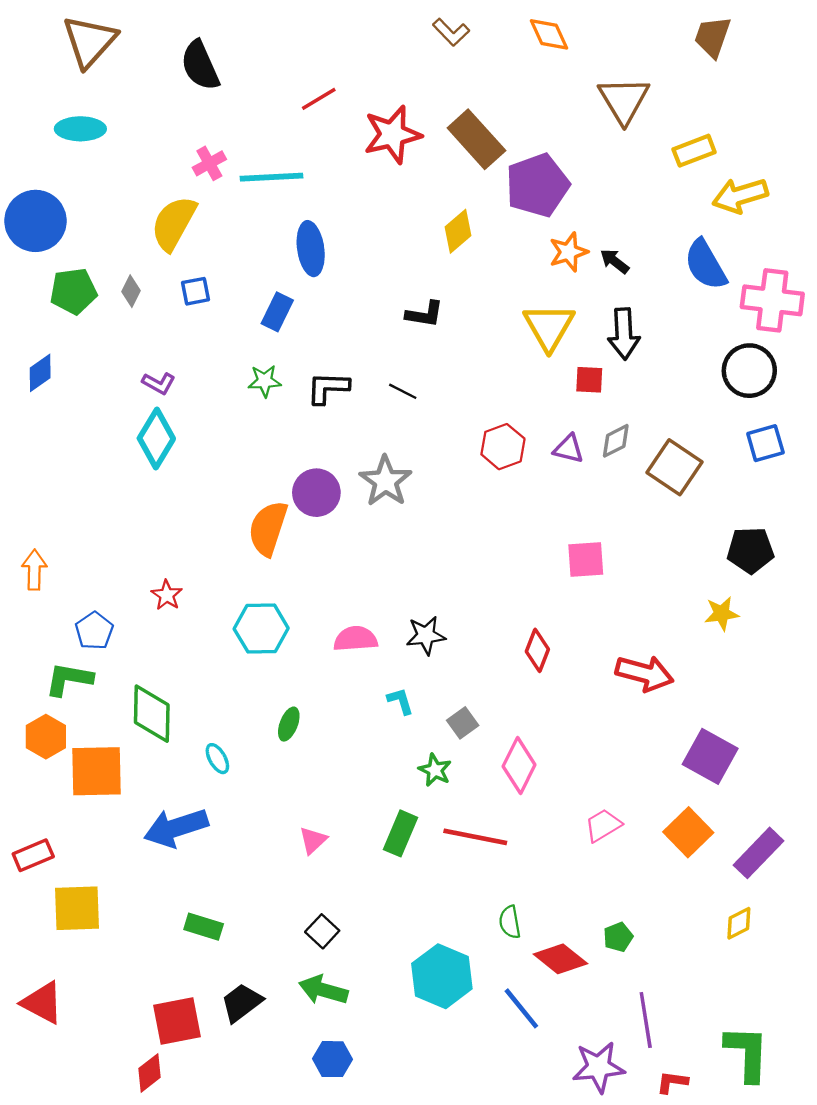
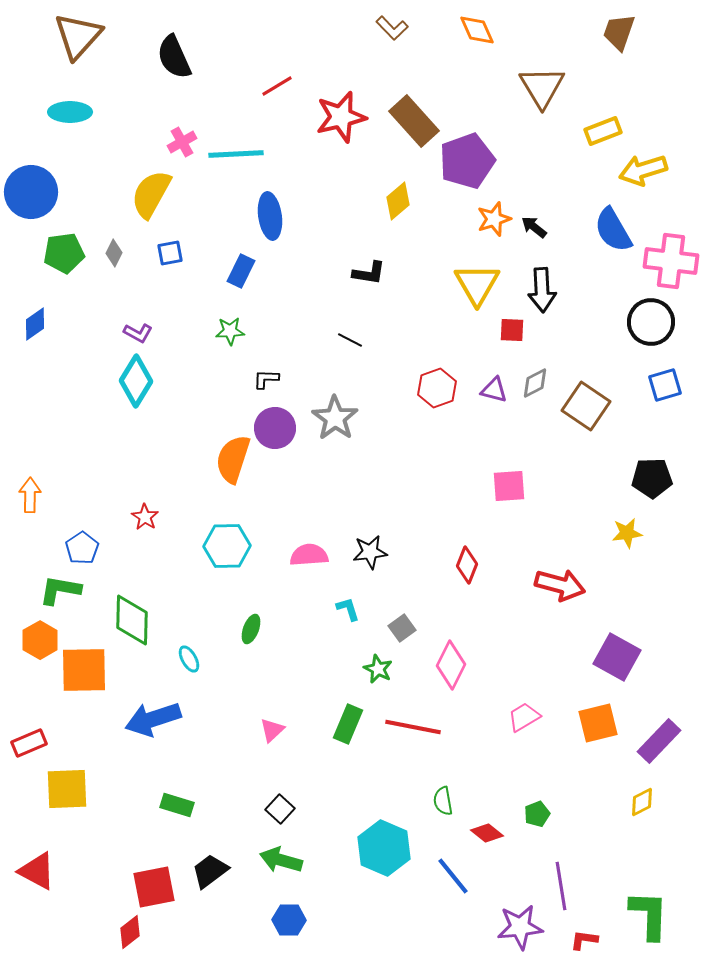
black L-shape: (328, 388) -> (266, 379), moved, size x0.7
orange square: (688, 832) -> (598, 723), turned 30
red diamond: (560, 959) -> (487, 833), size x0.7

